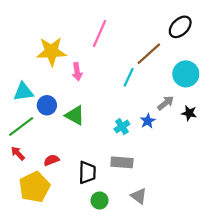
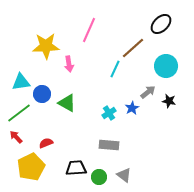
black trapezoid: (87, 172) -> (76, 168), moved, turned -95
green circle: (100, 200) -> (99, 177), moved

